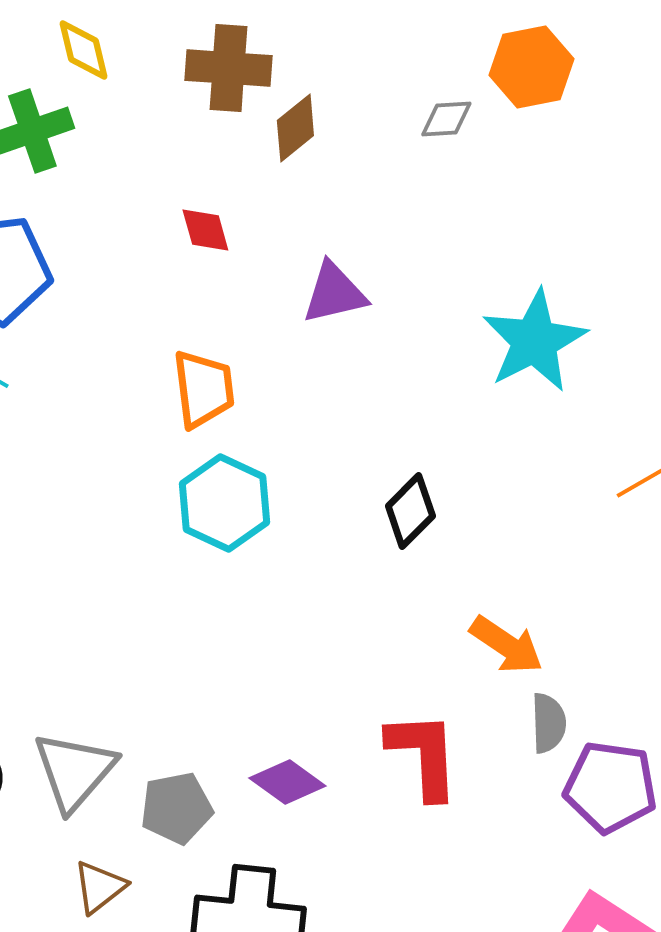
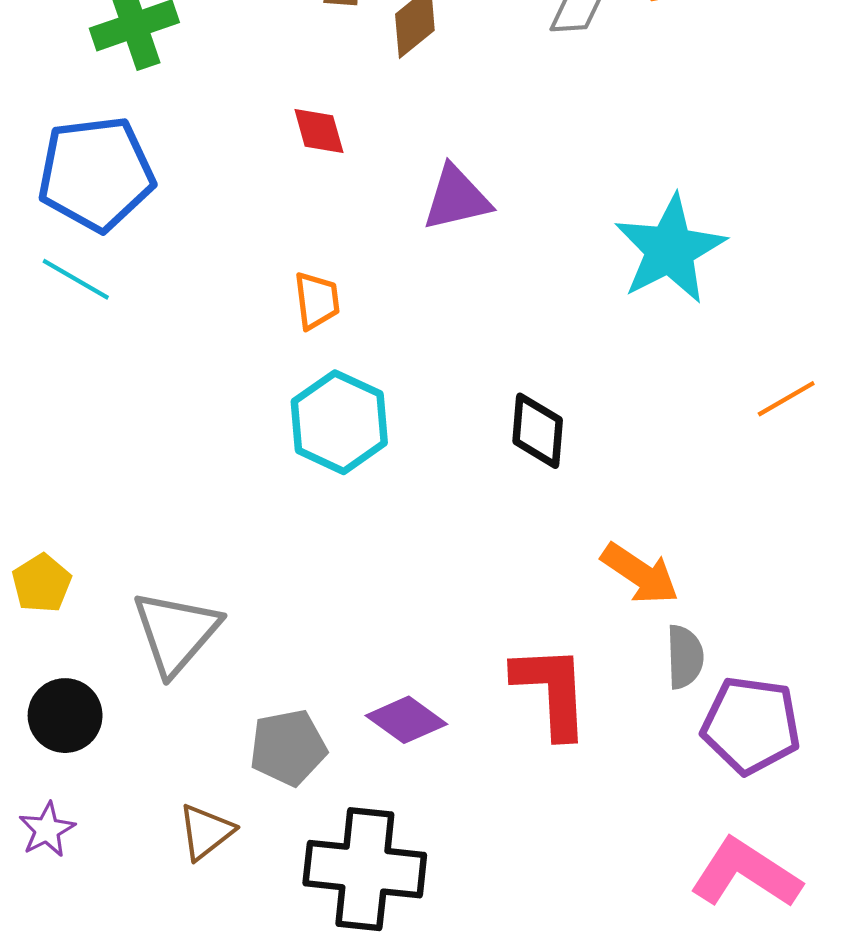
orange trapezoid: (203, 389) -> (317, 301), size x0.7
black diamond: (410, 511) -> (538, 431), turned -40
gray triangle: (74, 771) -> (176, 632), moved

